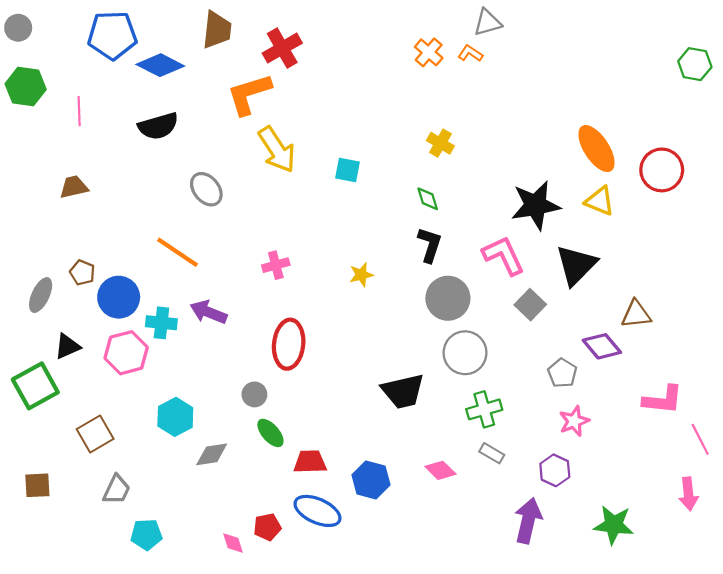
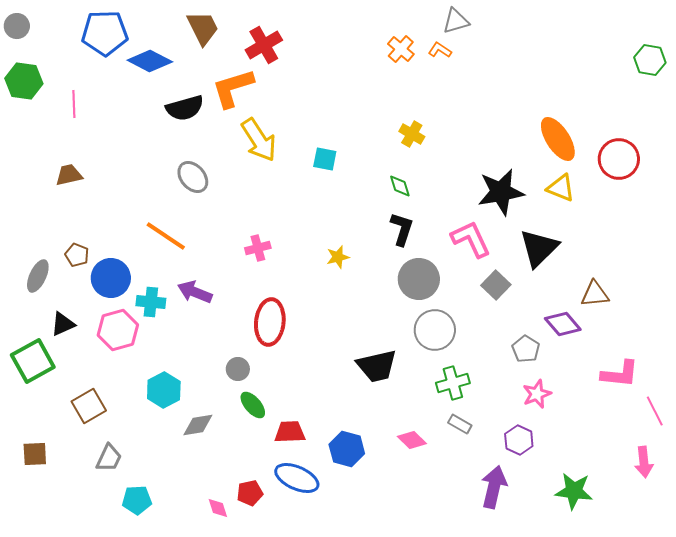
brown trapezoid: (217, 30) -> (203, 28), turned -33
black semicircle: (158, 126) -> (185, 108), moved

